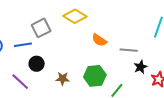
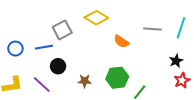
gray line: (129, 50) -> (152, 29), moved
black star: (141, 67) -> (176, 61), moved

